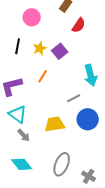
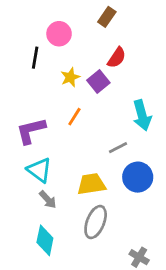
red semicircle: (79, 25) -> (117, 58), moved
black line: (18, 46) -> (35, 58), moved
cyan diamond: (22, 164) -> (45, 240), turned 50
gray ellipse: (62, 164) -> (96, 222), moved

